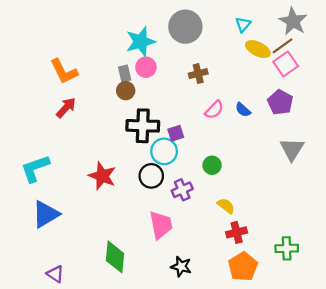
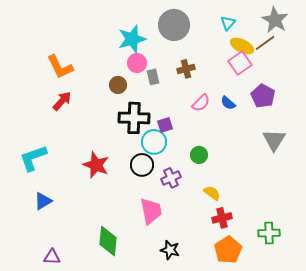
pink square: (286, 64) -> (240, 63), moved
gray rectangle: (125, 74) -> (153, 77), moved
blue triangle: (46, 214) -> (43, 201), size x0.7
purple triangle: (55, 274) -> (52, 257), turned -30

